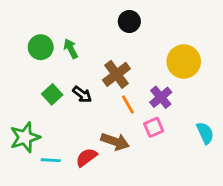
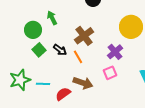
green circle: (41, 47) -> (33, 30), moved
orange line: (128, 104) -> (78, 57), moved
cyan line: (51, 160) -> (43, 84), moved

